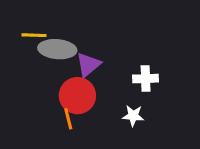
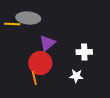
gray ellipse: (57, 49) -> (28, 18), moved

